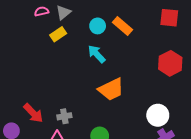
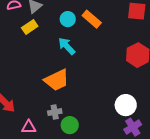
orange trapezoid: (111, 89) -> (57, 80), moved
gray cross: (64, 116) -> (55, 112), moved

